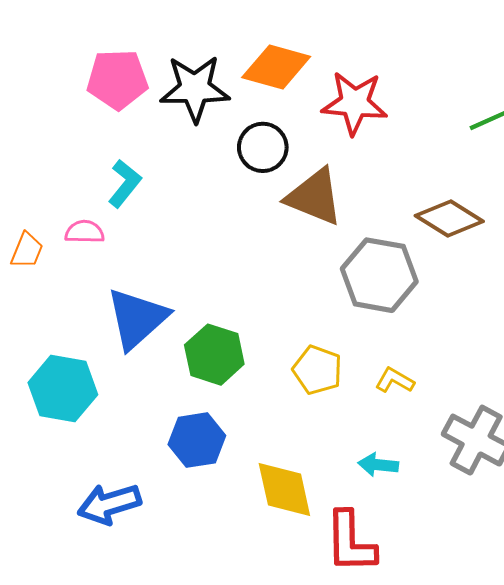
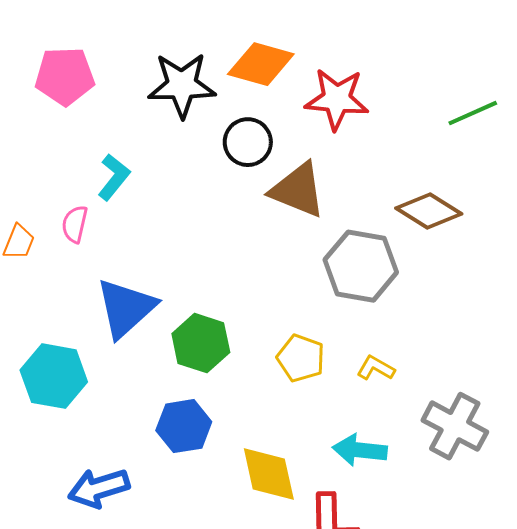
pink pentagon: (117, 79) -> (65, 76), moved
pink semicircle: (85, 232) -> (75, 224), turned -78
cyan arrow: (378, 465) -> (360, 450), size x1.4

